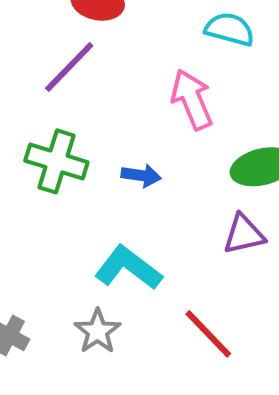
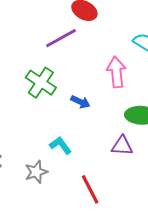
cyan L-shape: (128, 268) -> (60, 145), size x0.7

